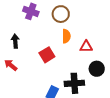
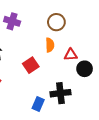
brown circle: (61, 14) -> (56, 22), moved
black circle: (97, 69) -> (85, 69), moved

